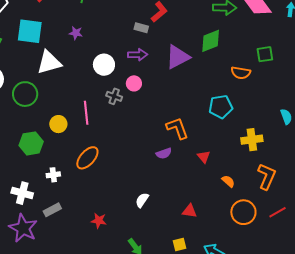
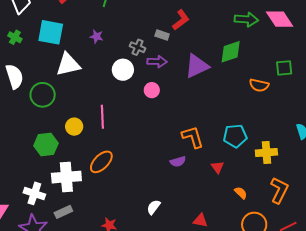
gray cross: (114, 96) -> (138, 47), moved
cyan pentagon: (221, 107) -> (235, 136), moved
white cross: (53, 175) -> (66, 177), size x2.0

